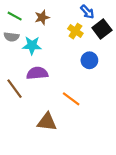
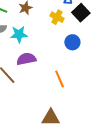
orange line: (71, 99) -> (60, 79), turned 36
brown triangle: (47, 122) -> (51, 118), moved

